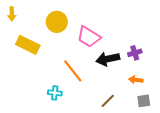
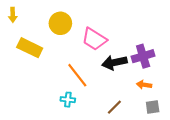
purple cross: (135, 53) -> (143, 56), size x1.5
cyan cross: (55, 93) -> (68, 100), moved

